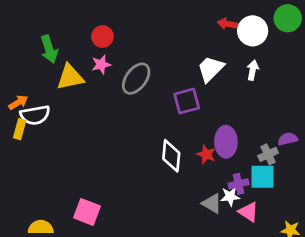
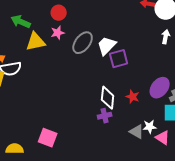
green arrow: (49, 49) -> (21, 22), turned 132
white trapezoid: (211, 69) -> (107, 46), moved
purple ellipse: (226, 142) -> (160, 88), moved, turned 40
purple cross: (239, 184) -> (105, 116), moved

